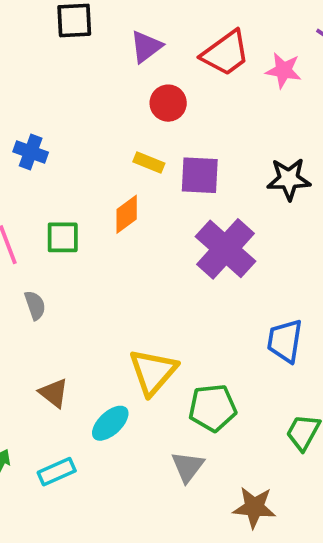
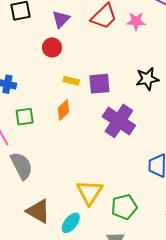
red circle: (168, 103) -> (52, 47), moved
green square: (63, 237) -> (25, 117), moved
gray semicircle: (35, 305) -> (22, 166), size x1.8
brown triangle: (54, 393) -> (38, 211), size x1.5

